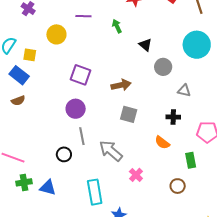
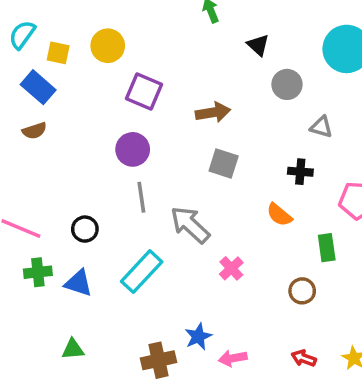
yellow circle: (56, 34) -> (108, 46), moved
black circle: (64, 154) -> (85, 229), moved
cyan rectangle: (95, 192) -> (142, 272), moved, turned 50

